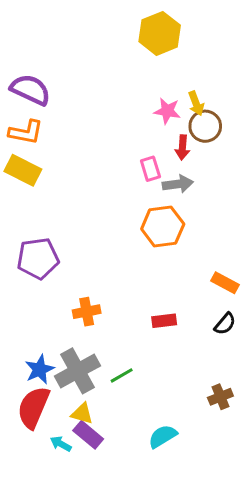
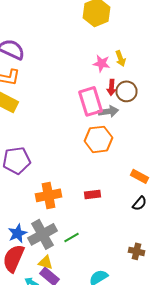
brown circle: (205, 126) -> (126, 91), moved
pink rectangle: (150, 169) -> (90, 101), size x1.8
orange cross: (87, 312) -> (48, 195), size x1.4
red rectangle: (164, 321) -> (92, 194), moved
brown cross: (220, 397) -> (136, 251), turned 35

